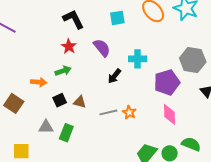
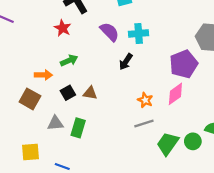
red star: (69, 46) -> (63, 28), moved
cyan cross: (138, 59) -> (139, 33), moved
brown square: (14, 103) -> (30, 99), moved
gray line: (108, 112) -> (144, 124), moved
pink diamond: (169, 114) -> (175, 94), moved, turned 60

